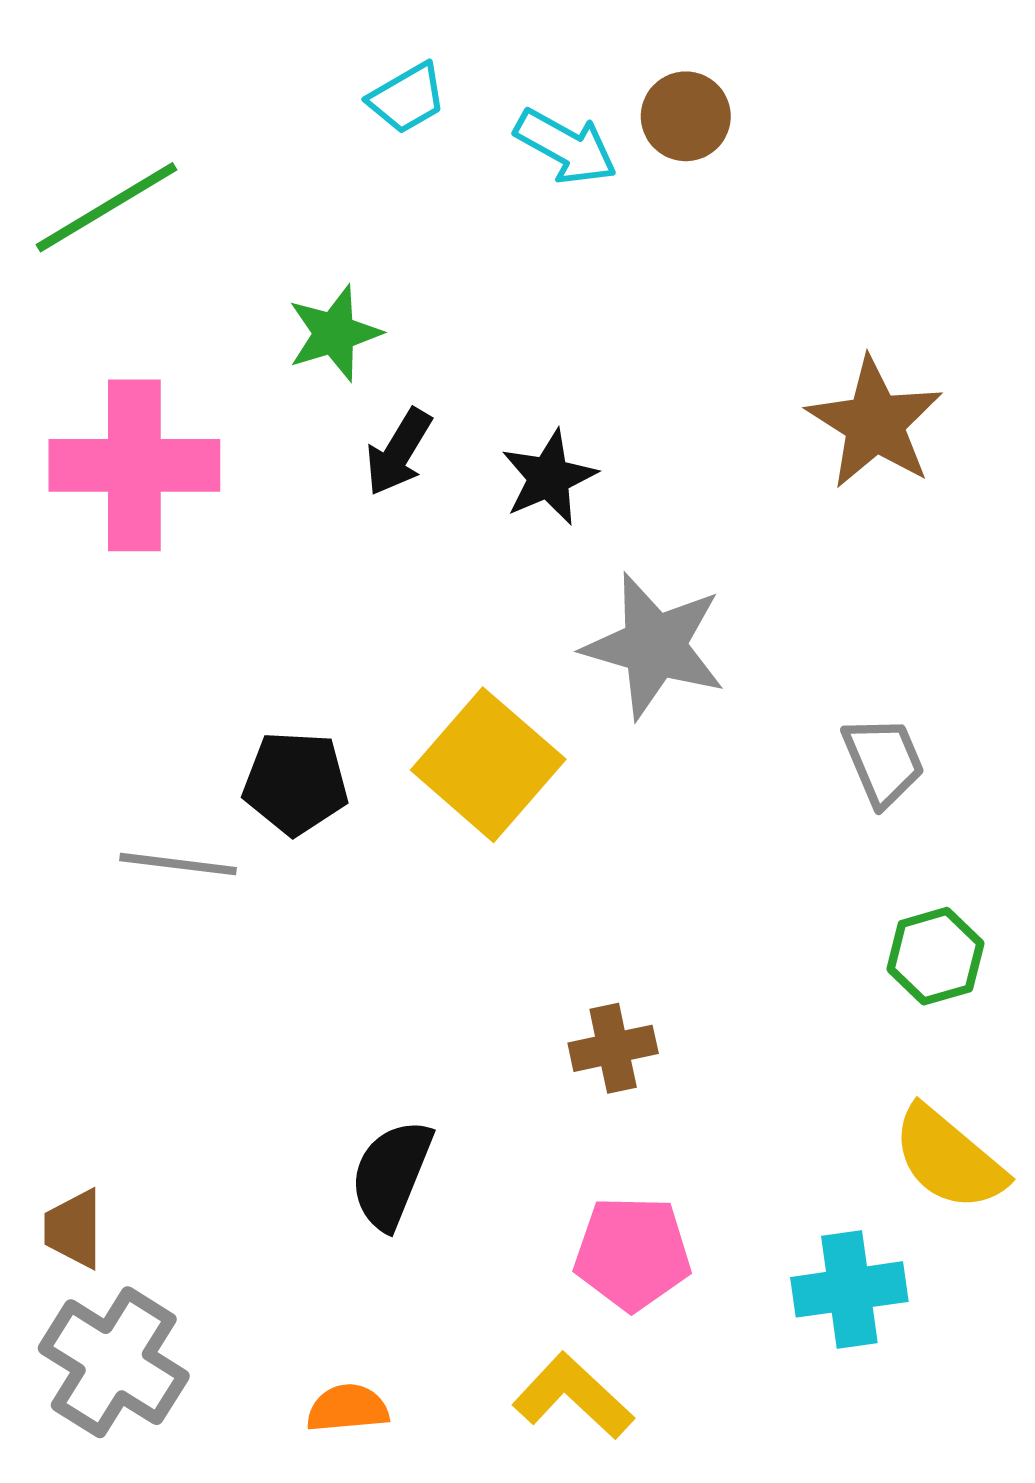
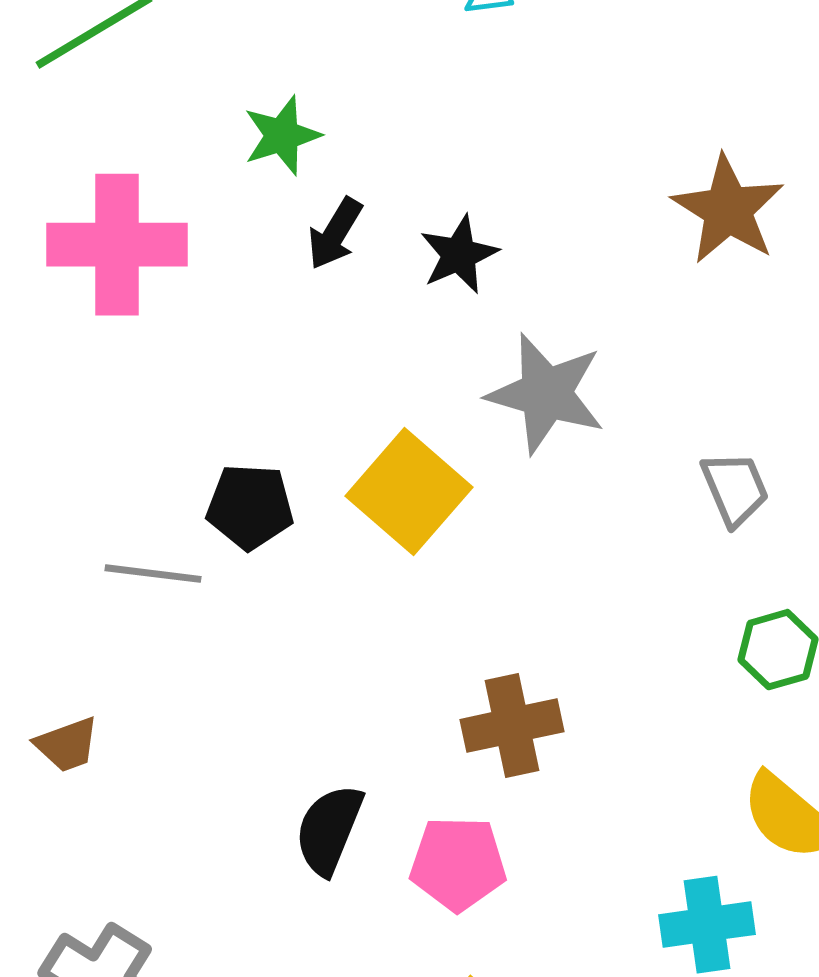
brown cross: (613, 1048) -> (512, 726), size x1.4
brown trapezoid: (74, 1229) -> (67, 745), moved, turned -110
pink pentagon: (632, 1253) -> (458, 864), moved

